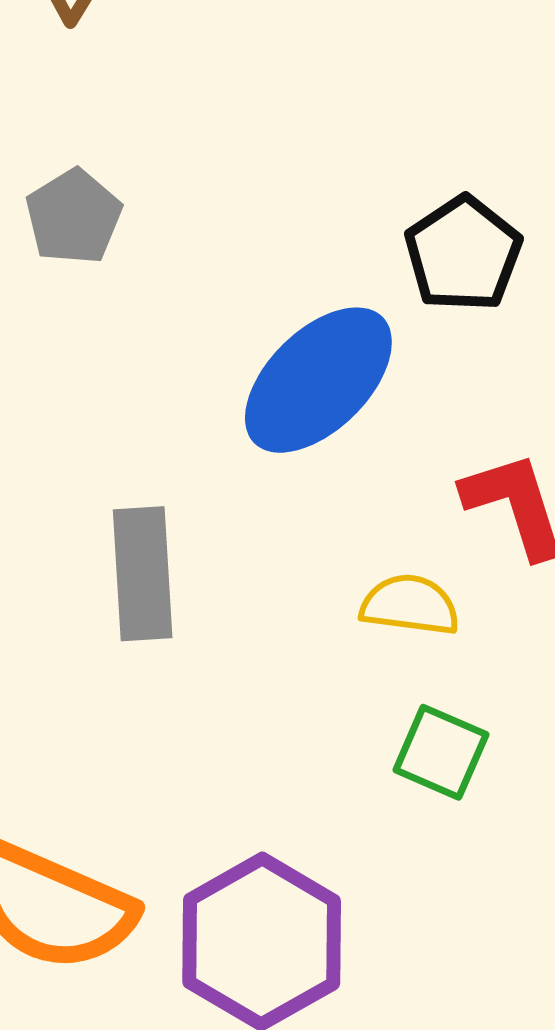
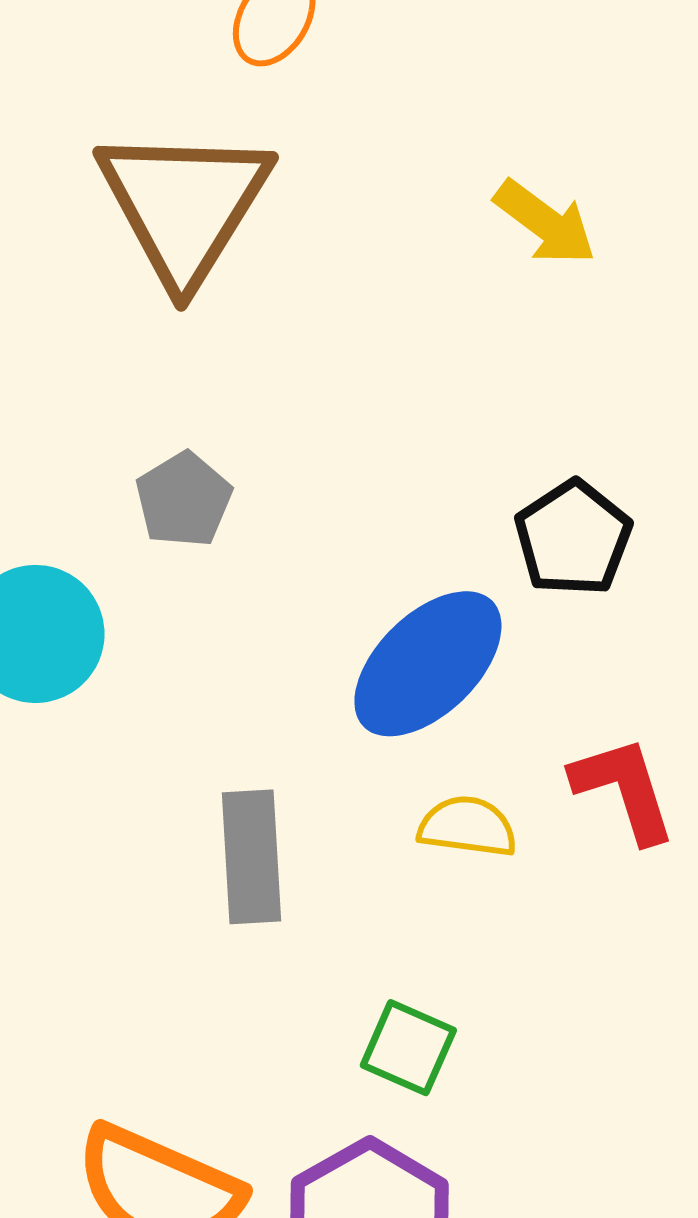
yellow semicircle: (410, 605) -> (467, 827), moved
green square: (441, 752) -> (408, 1048), moved

